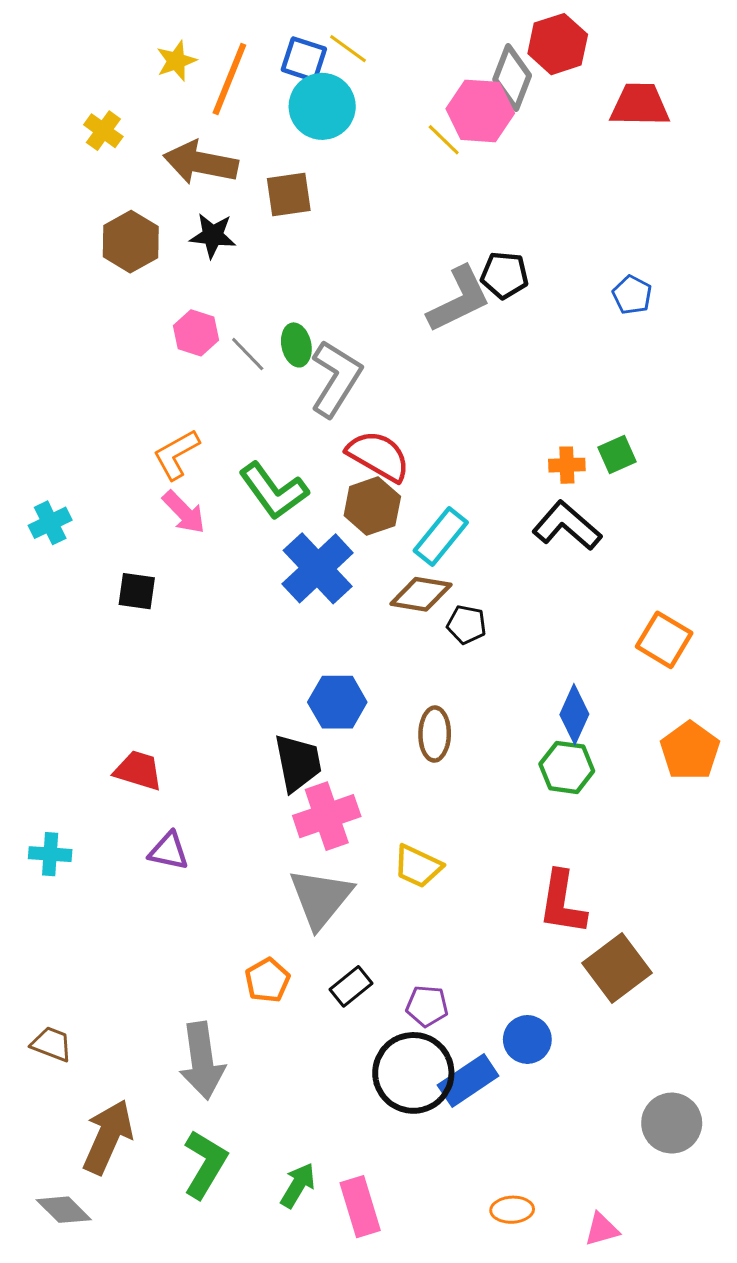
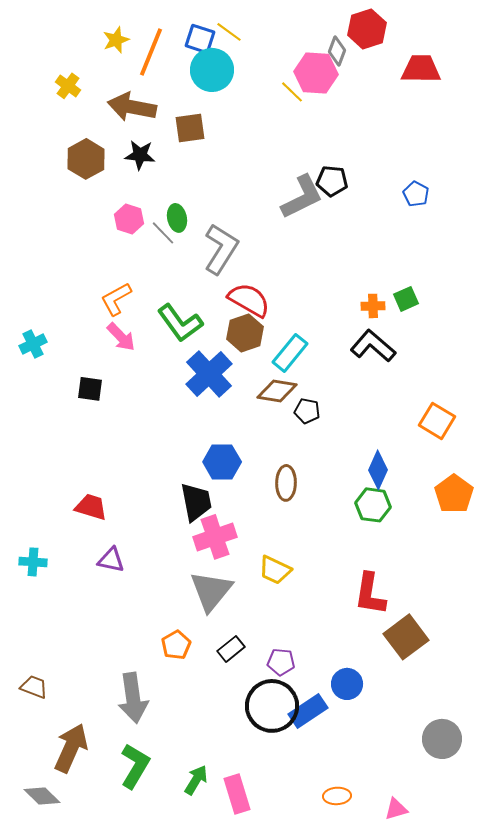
gray diamond: (512, 78) -> (337, 51), size x0.7
green ellipse: (296, 345) -> (177, 218), moved

